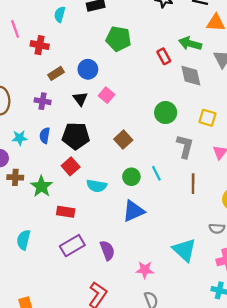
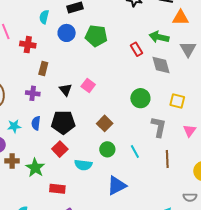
blue circle: (88, 69) -> (67, 33), moved
brown rectangle: (56, 73) -> (43, 69), turned -40
green circle: (131, 177) -> (107, 149), moved

